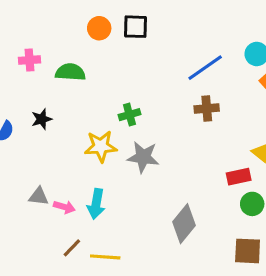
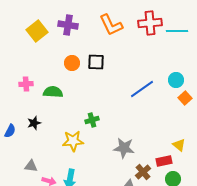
brown cross: (207, 109) -> (143, 172), moved, turned -35
gray star: (143, 157) -> (124, 148), moved
gray triangle: (39, 196) -> (31, 166), moved

